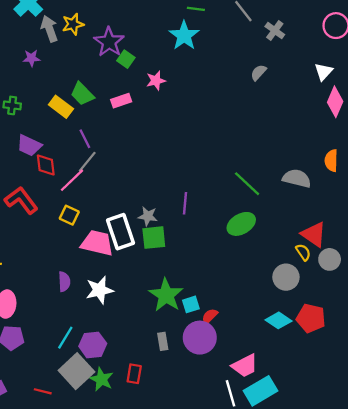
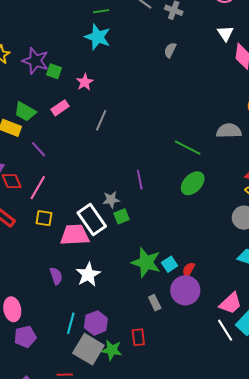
gray line: (87, 162) -> (101, 120), moved
green square: (154, 238) -> (122, 216), size x0.7

